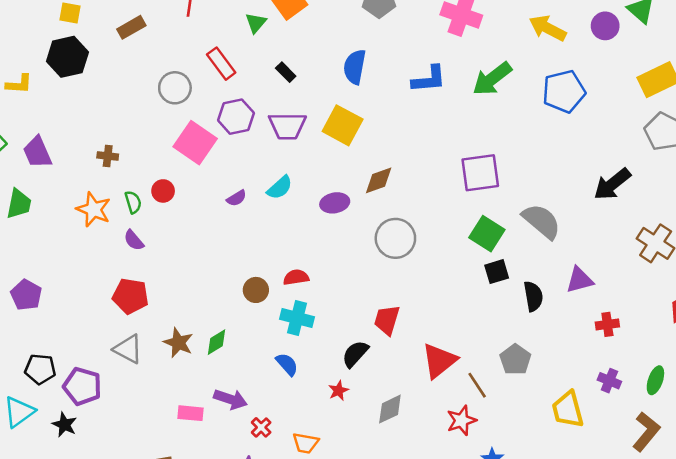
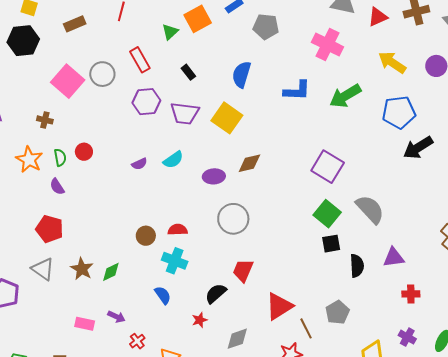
pink square: (195, 143) -> (68, 81), moved
purple square: (480, 173) -> (328, 167), turned 32
black arrow: (612, 184) -> (418, 148), moved
gray circle: (395, 238) -> (233, 219), moved
purple arrow: (230, 399) -> (116, 317), size x0.7

